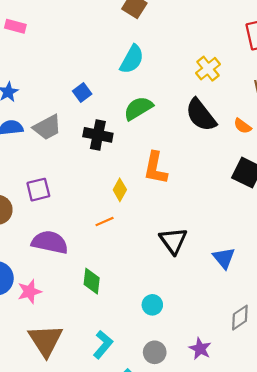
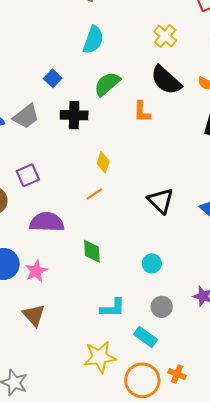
orange L-shape: (155, 168) -> (142, 112), moved, size x0.7
brown triangle: (46, 340) -> (34, 315), moved, size x0.7
cyan L-shape: (103, 345) -> (113, 308), turned 60

